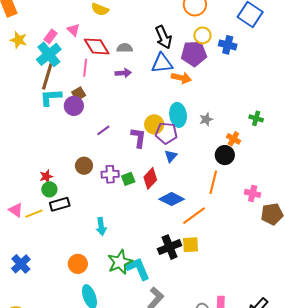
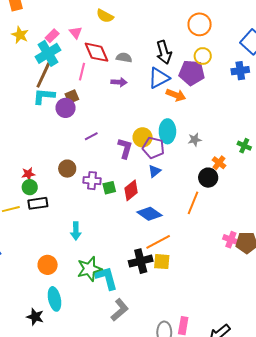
blue cross: (228, 45) -> (240, 71), moved, turned -30
blue triangle: (162, 63) -> (159, 78), turned -30
pink cross: (253, 193) -> (231, 240), moved
orange line: (194, 216) -> (158, 242), moved

